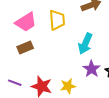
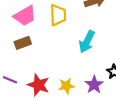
purple star: (91, 69) -> (94, 85), moved

